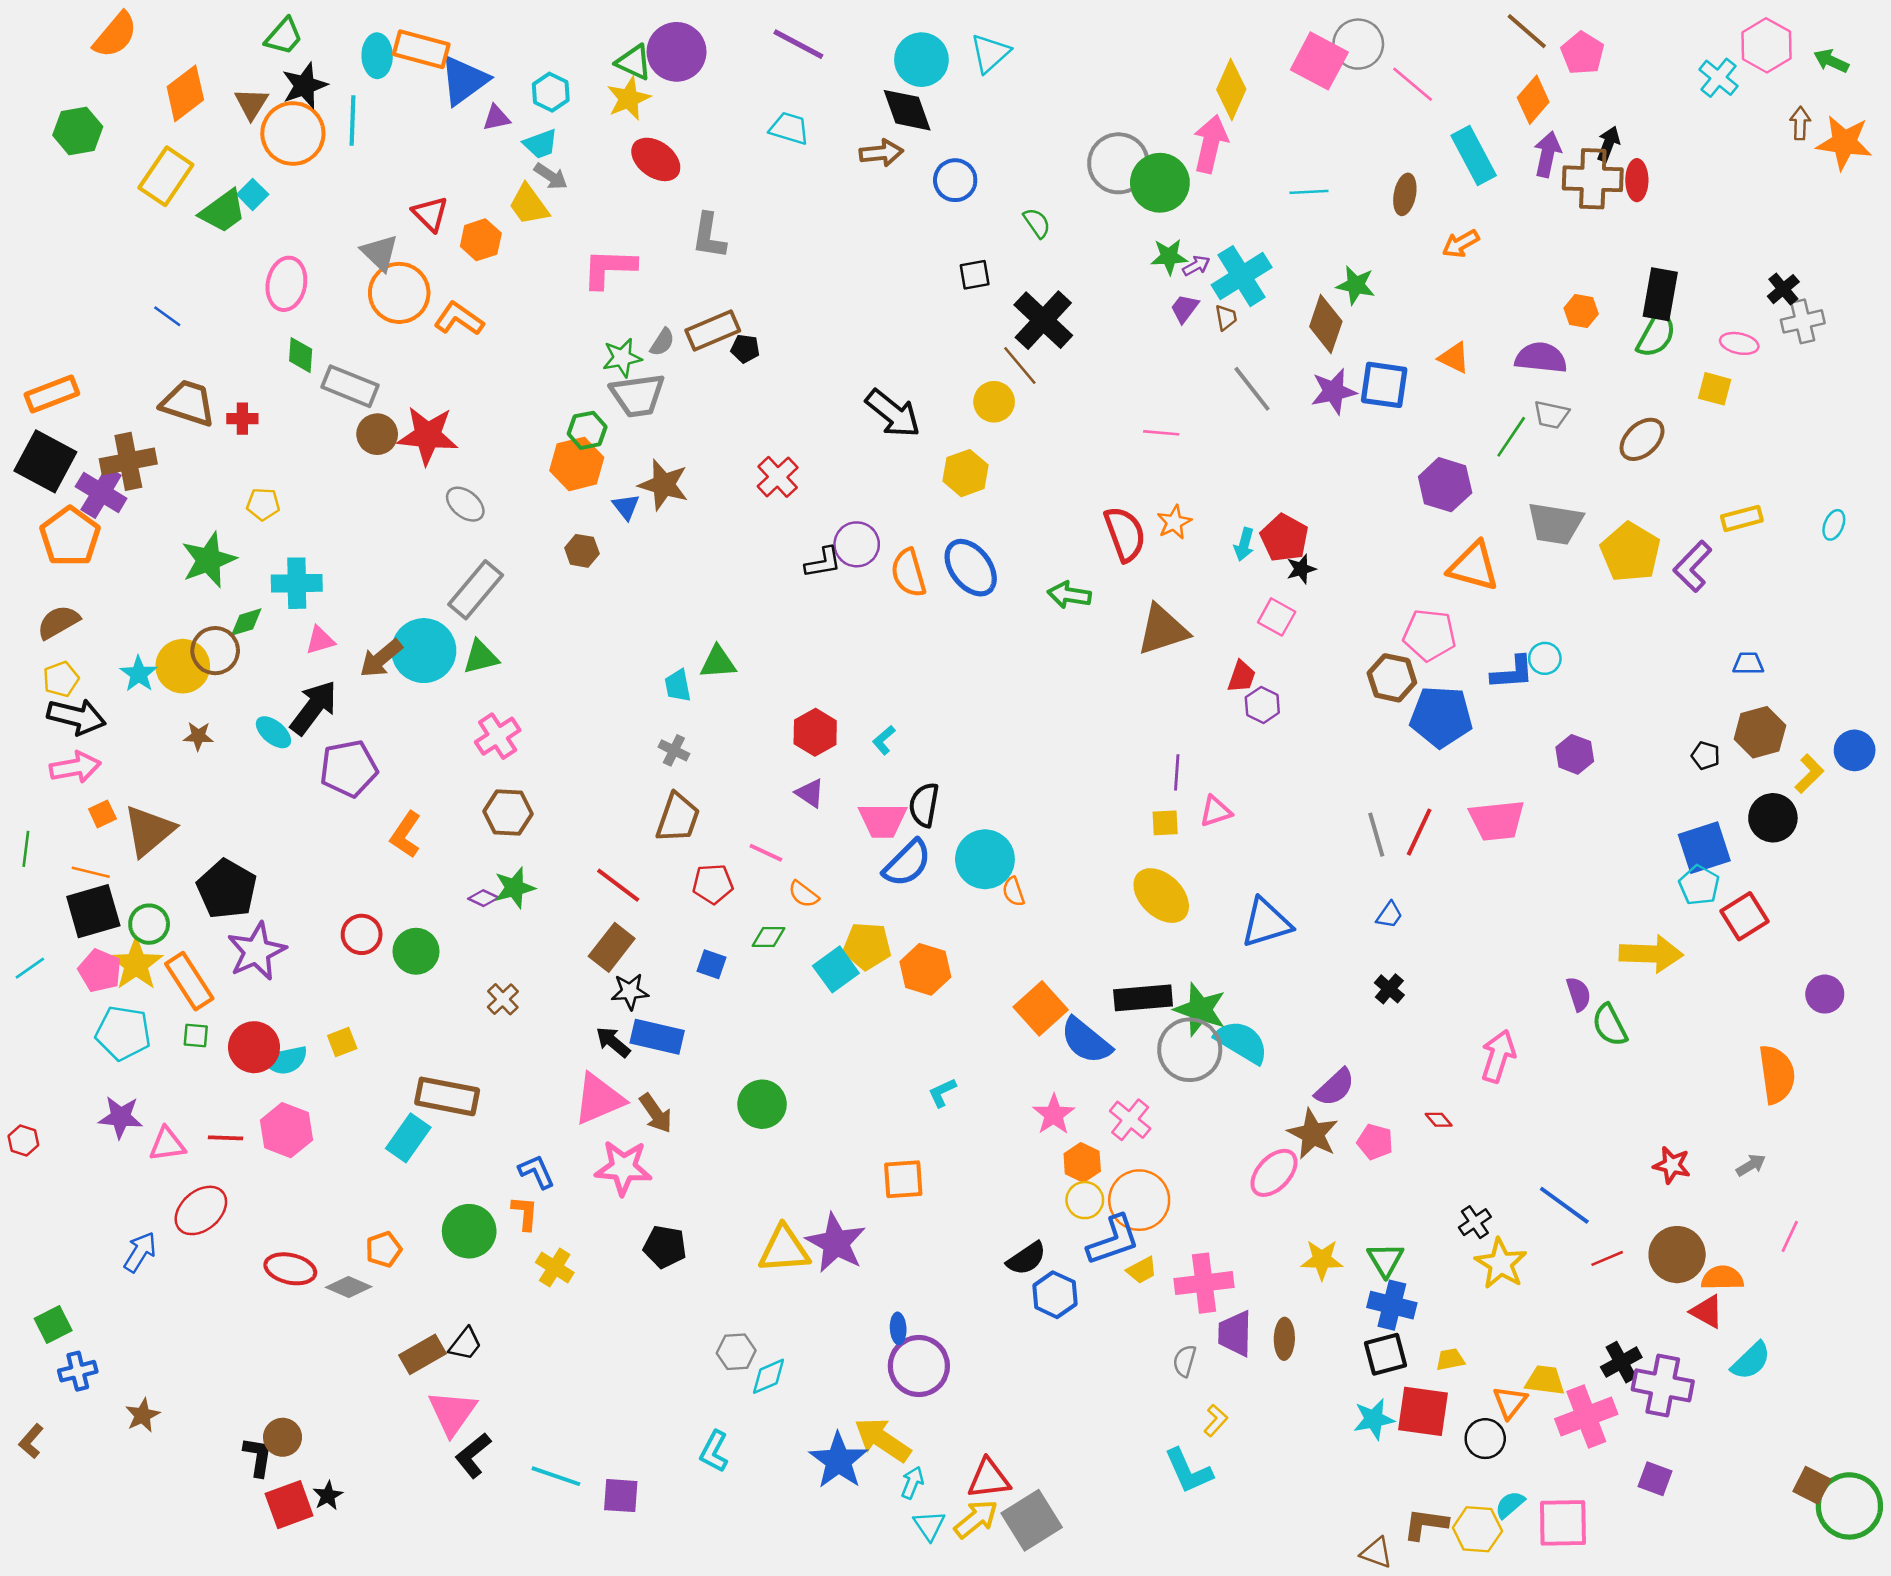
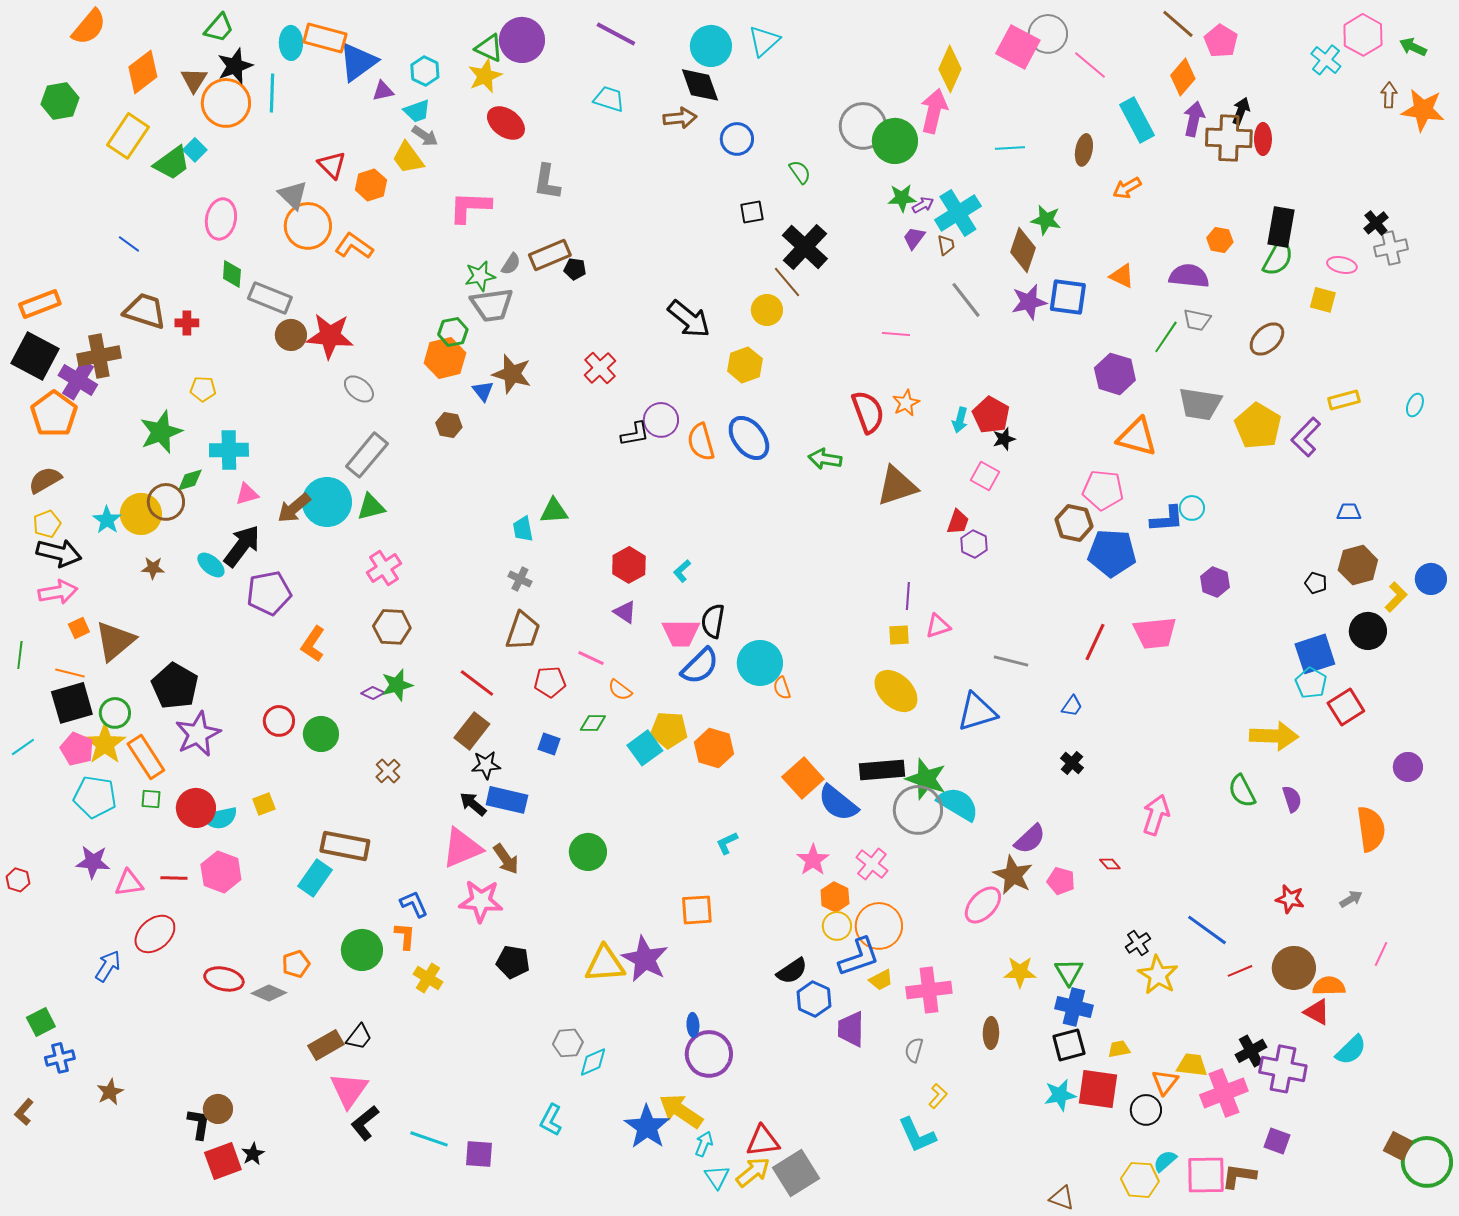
gray line: (1376, 835) -> (1011, 661), moved, turned -60
purple semicircle: (1579, 994) -> (1292, 799), moved
purple trapezoid: (1235, 1334) -> (851, 1029), moved
brown L-shape: (1426, 1524) -> (1239, 1176), moved

